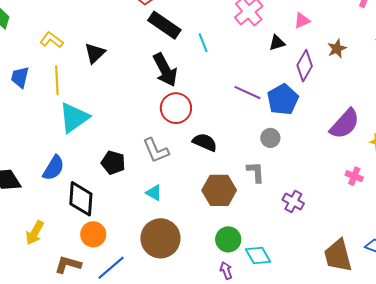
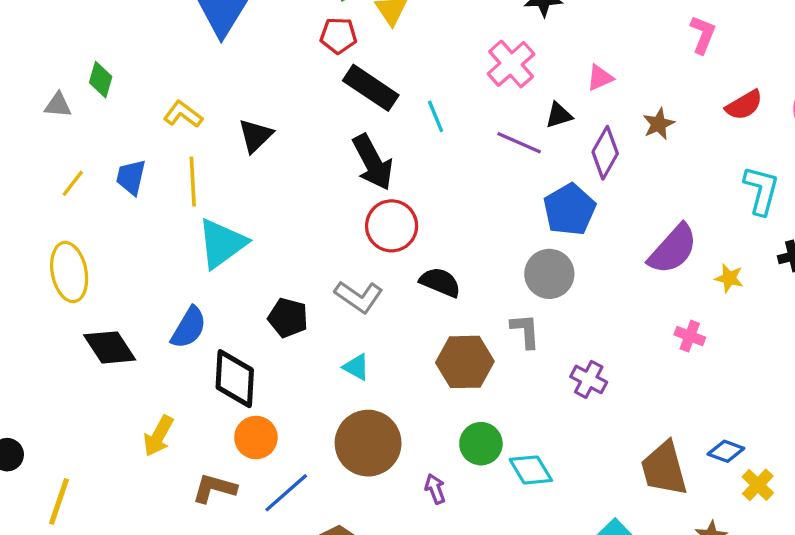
purple line: (247, 93) -> (519, 143), moved
gray circle: (270, 138) -> (549, 274), size x1.5
gray L-shape: (156, 150) -> (359, 297), turned -32
purple arrow: (226, 271) -> (435, 489), moved

